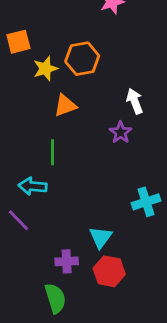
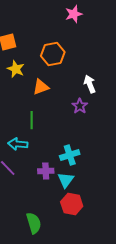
yellow star: (45, 69) -> (16, 69), moved, turned -30
cyan cross: (146, 202) -> (70, 155), moved
purple cross: (67, 261) -> (46, 171), moved

